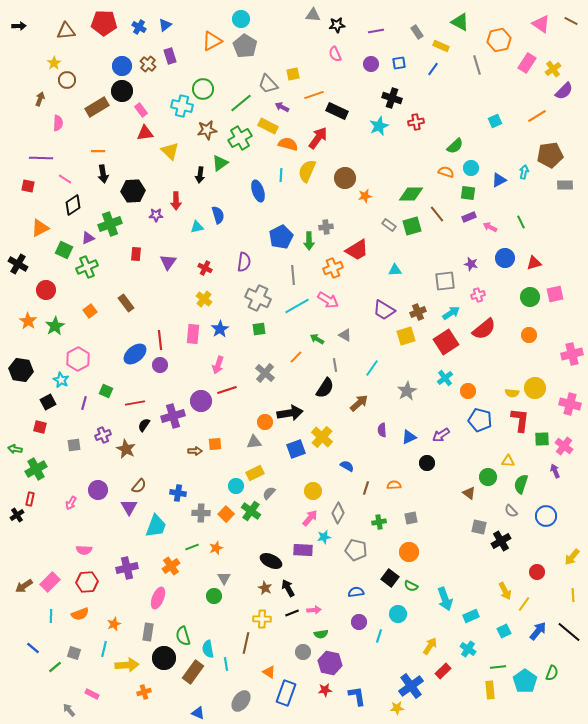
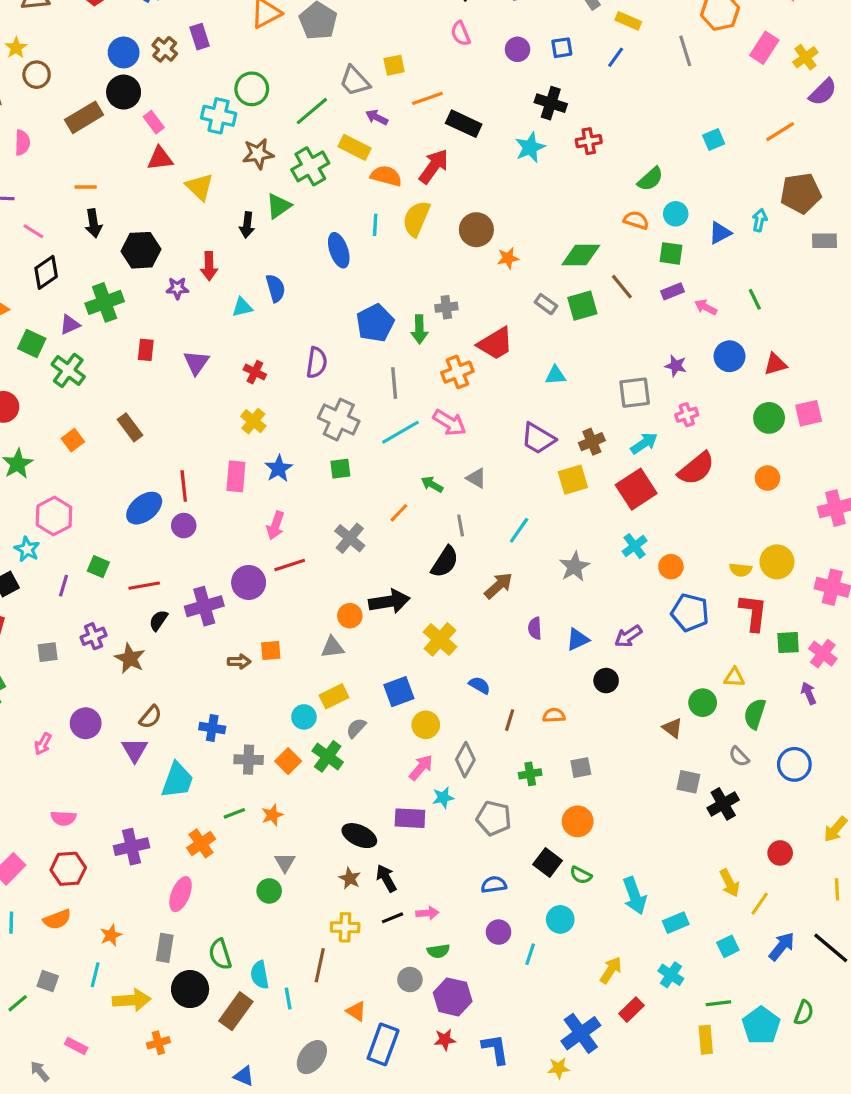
green cross: (87, 267) -> (68, 370), turned -30
blue square: (296, 449) -> (399, 692), moved

